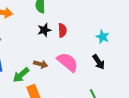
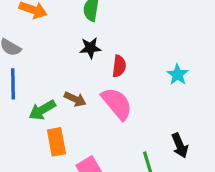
red semicircle: (62, 30) -> (119, 66), moved
black arrow: (99, 62) -> (180, 146), moved

